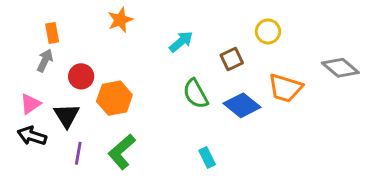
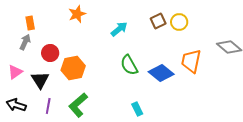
brown square: (232, 59) -> (158, 21), moved
orange trapezoid: (285, 88) -> (191, 61), turned 85
black arrow: (32, 136) -> (16, 105), moved

